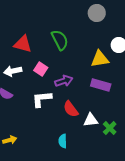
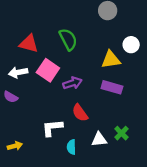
pink square: (41, 69) -> (48, 70), size x1.5
white L-shape: (42, 99) -> (52, 128), moved
white triangle: (91, 120) -> (99, 140), moved

